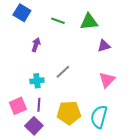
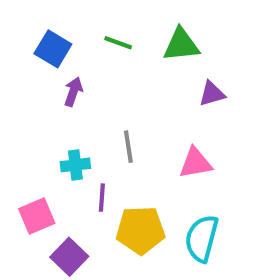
blue square: (22, 13) -> (53, 49), moved
gray line: (63, 72) -> (128, 147), turned -56
pink triangle: (107, 80) -> (196, 163), moved, turned 36
purple line: (39, 105) -> (102, 198), moved

